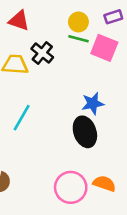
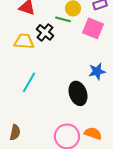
green line: (78, 39) -> (63, 19), moved
blue star: (93, 103) -> (97, 71), moved

